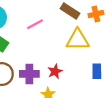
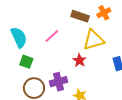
red star: (55, 71) -> (79, 60), moved

